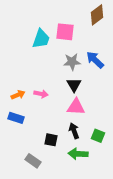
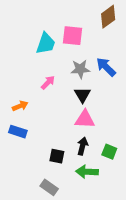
pink arrow: (41, 94) -> (48, 83), moved, turned -56
black arrow: (74, 131) -> (83, 146), turned 35
gray rectangle: (33, 161) -> (49, 187), moved

